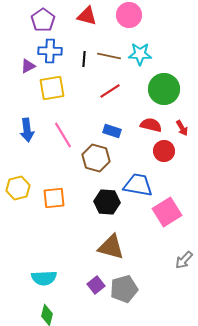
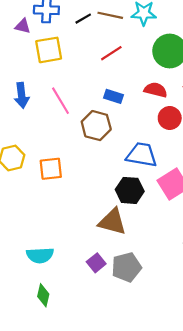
black line: (84, 59) -> (83, 19), turned 56
purple triangle: (28, 66) -> (23, 26), turned 42
black hexagon: (107, 202) -> (130, 190), moved

